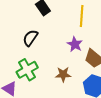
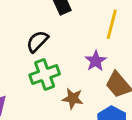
green cross: (27, 70) -> (45, 74), moved

